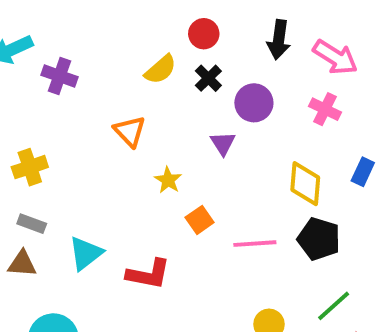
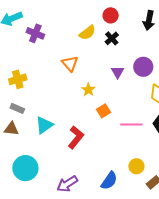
purple circle: (254, 103) -> (143, 67), moved
red L-shape: (148, 274) -> (76, 137), turned -65

